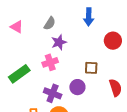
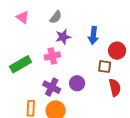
blue arrow: (89, 17) -> (93, 35), moved
red circle: (113, 41) -> (117, 51), moved
brown square: (91, 68) -> (105, 67), moved

